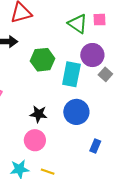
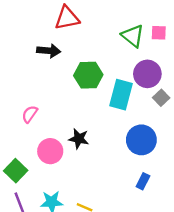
blue circle: (76, 112) -> (141, 140), moved
pink circle: (35, 140) -> (50, 151), moved

